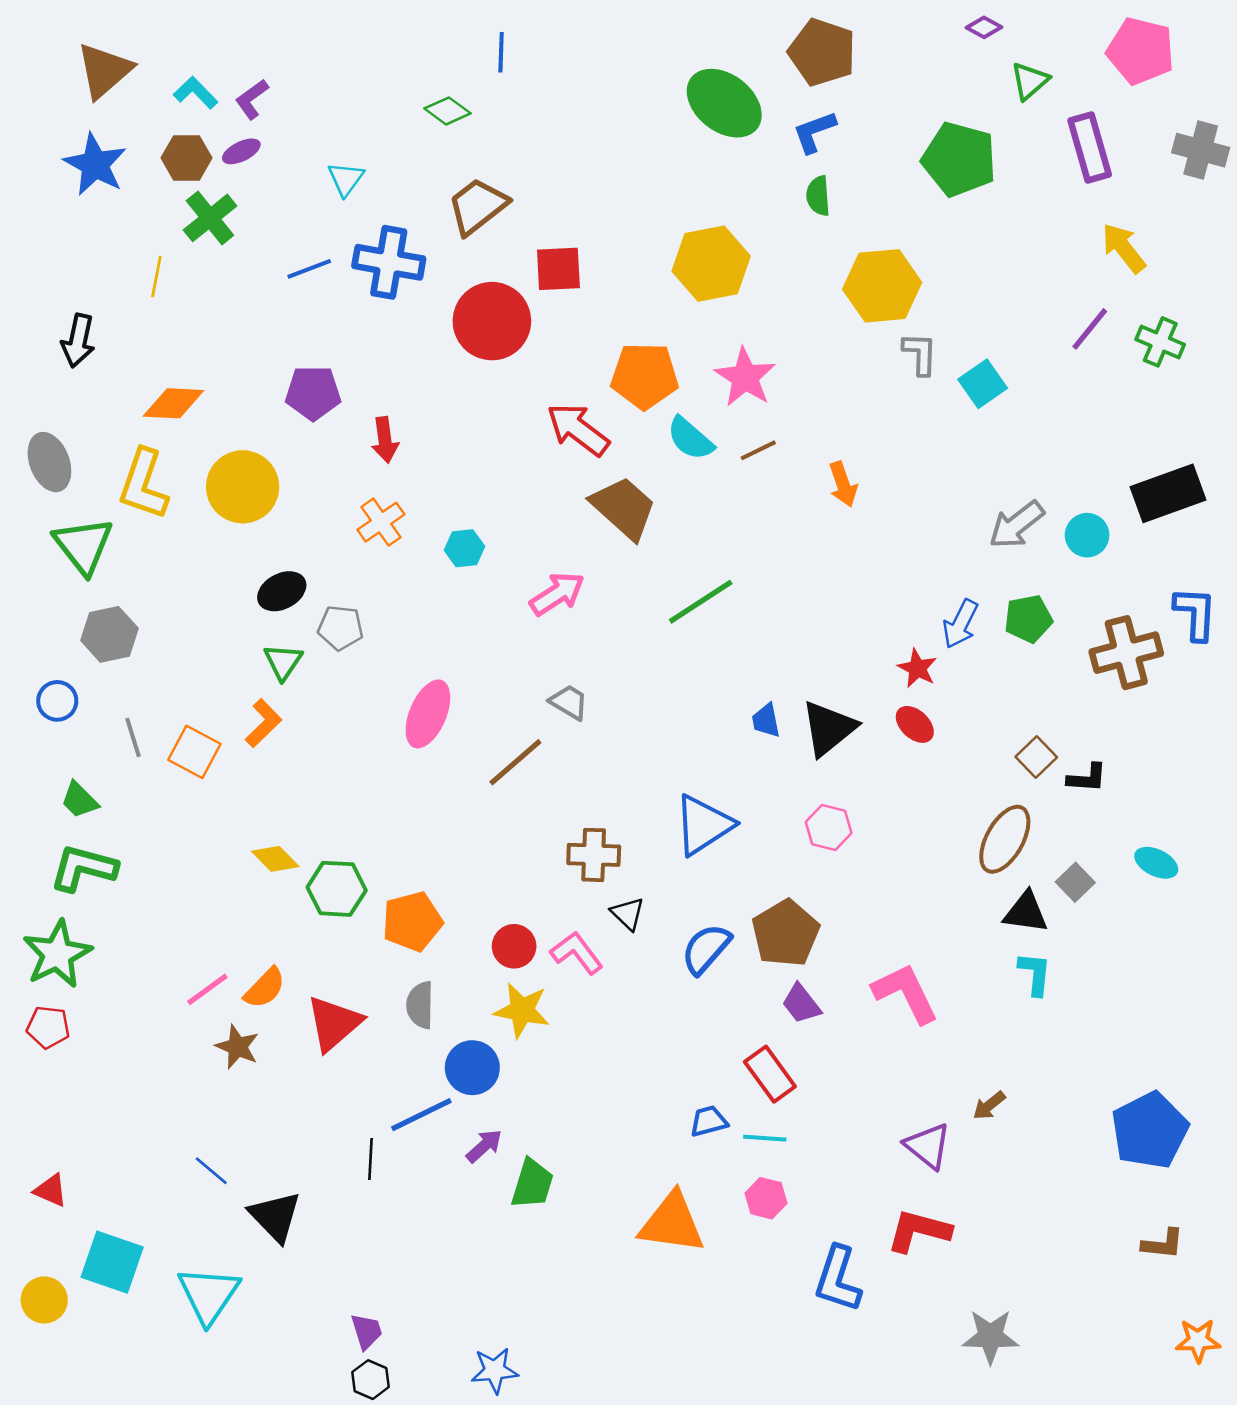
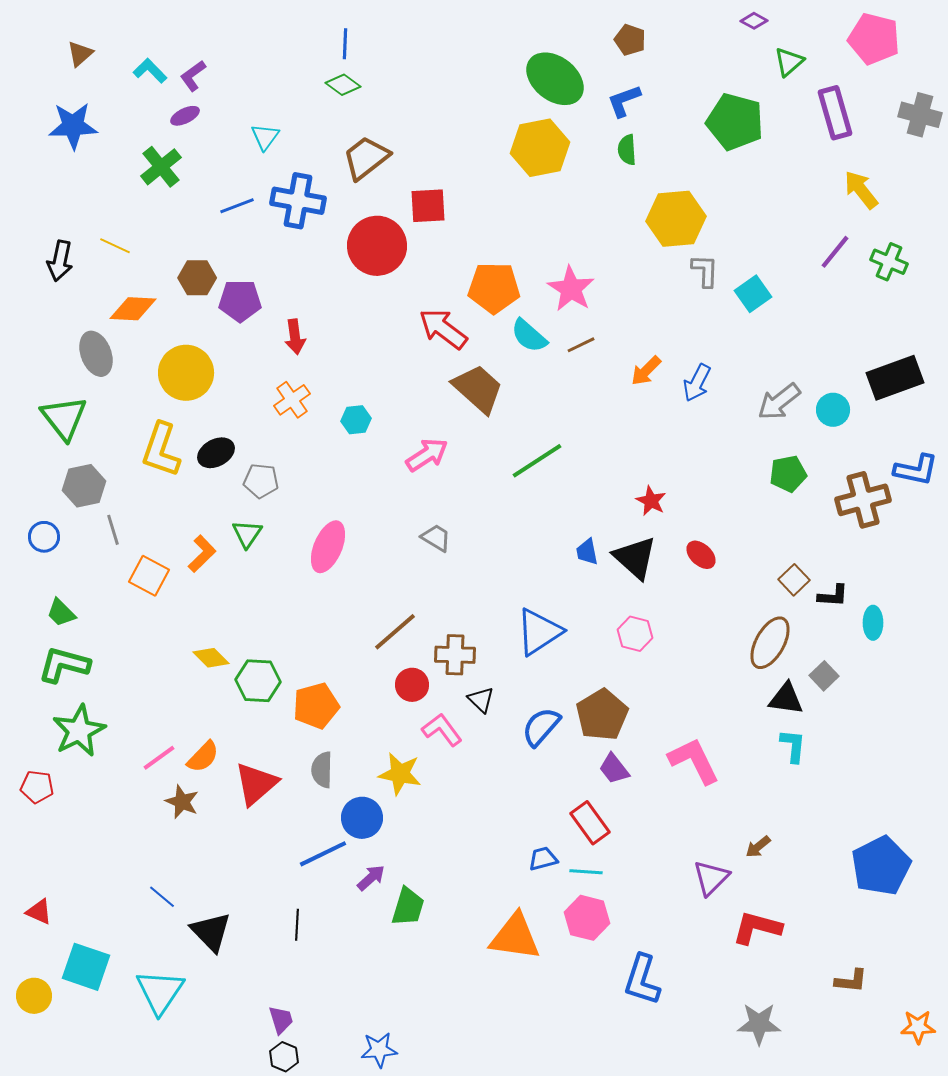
blue line: (501, 52) -> (345, 44), moved
brown pentagon: (822, 52) -> (630, 40), size x0.6
brown triangle: (104, 70) -> (80, 54), size x0.6
brown hexagon: (186, 158) -> (197, 278), moved
blue star: (95, 164) -> (73, 126), turned -30
yellow hexagon: (711, 264) -> (540, 148), moved
yellow line: (156, 277) -> (115, 246), moved, turned -76
gray ellipse: (49, 462) -> (96, 354), moved
yellow L-shape: (143, 484) -> (161, 450), moved
orange arrow: (843, 484) -> (646, 371), turned 64
blue L-shape: (1195, 613) -> (916, 470), turned 99
blue arrow: (960, 624) -> (697, 383), moved
green triangle: (283, 662) -> (247, 534), moved
red star: (917, 668) -> (651, 501), moved
black triangle: (829, 728) -> (635, 558), turned -39
gray line: (133, 737) -> (113, 530), moved
brown line: (515, 762) -> (395, 632), moved
cyan ellipse: (1156, 863) -> (873, 623), moved, turned 64
red circle: (514, 946) -> (412, 685), moved
green star: (57, 954) -> (79, 731), moved
purple triangle: (928, 1146) -> (711, 878), turned 36
black line: (371, 1159) -> (297, 925), moved
pink hexagon: (766, 1198) -> (587, 918), size x1.4
red L-shape: (919, 1231) -> (757, 928), moved
brown L-shape: (1163, 1244) -> (851, 981), moved

